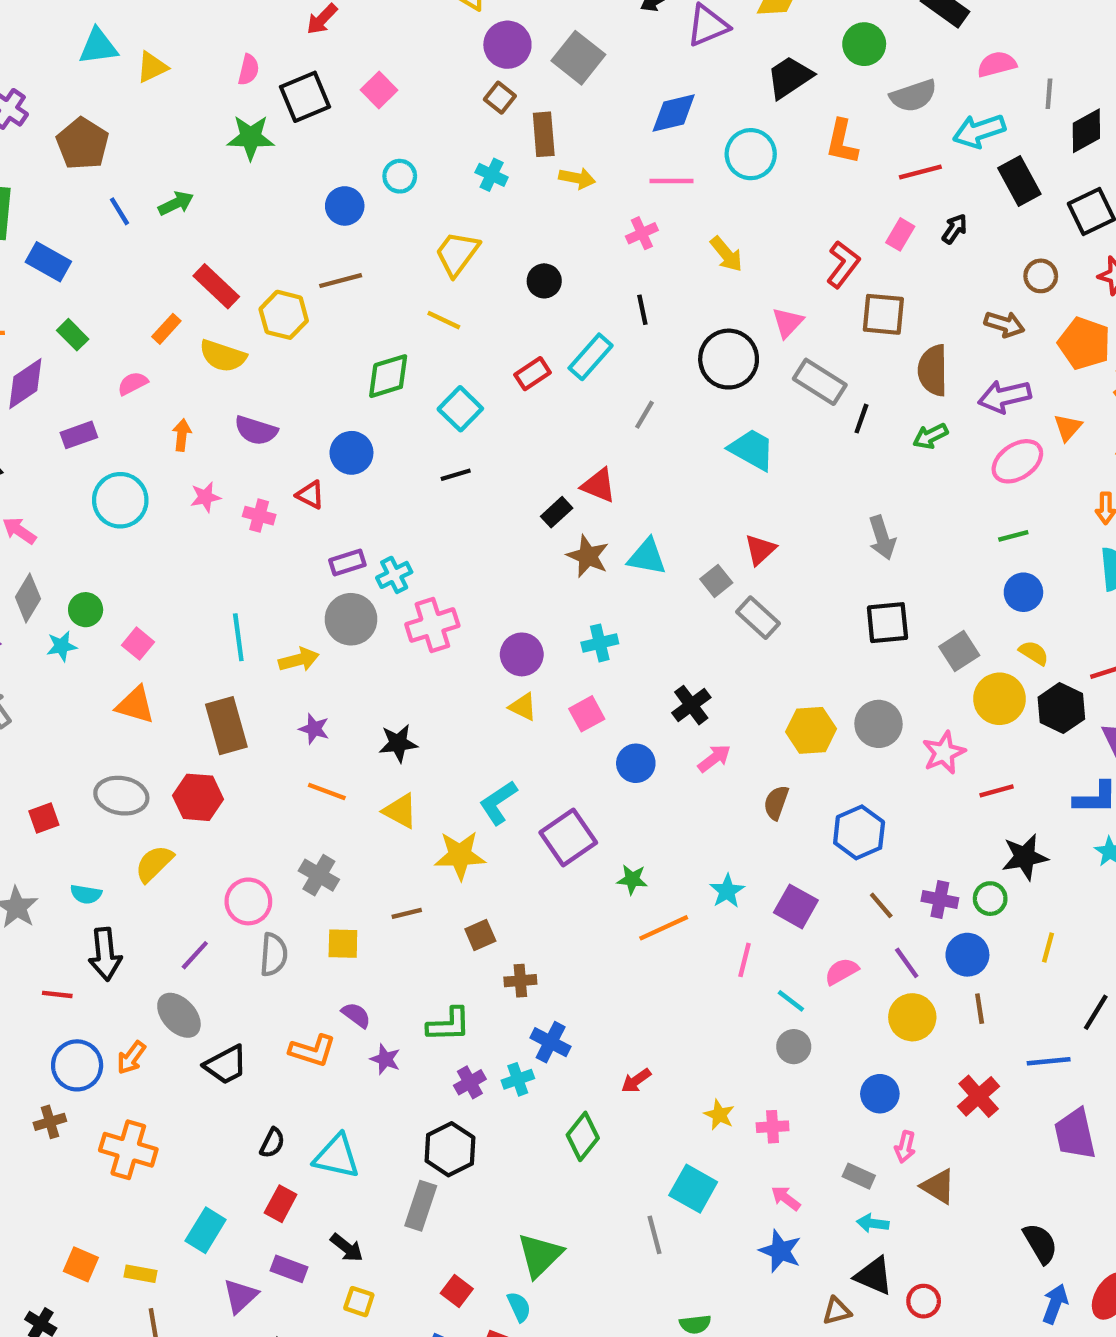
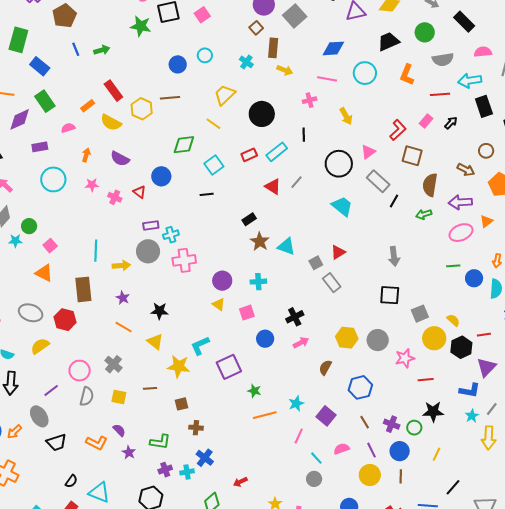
black circle: (544, 281) -> (262, 114), size x1.6
green rectangle: (73, 335) -> (45, 101), size x1.5
red triangle: (599, 485) -> (273, 187), moved
blue circle: (1023, 592) -> (474, 278), moved

